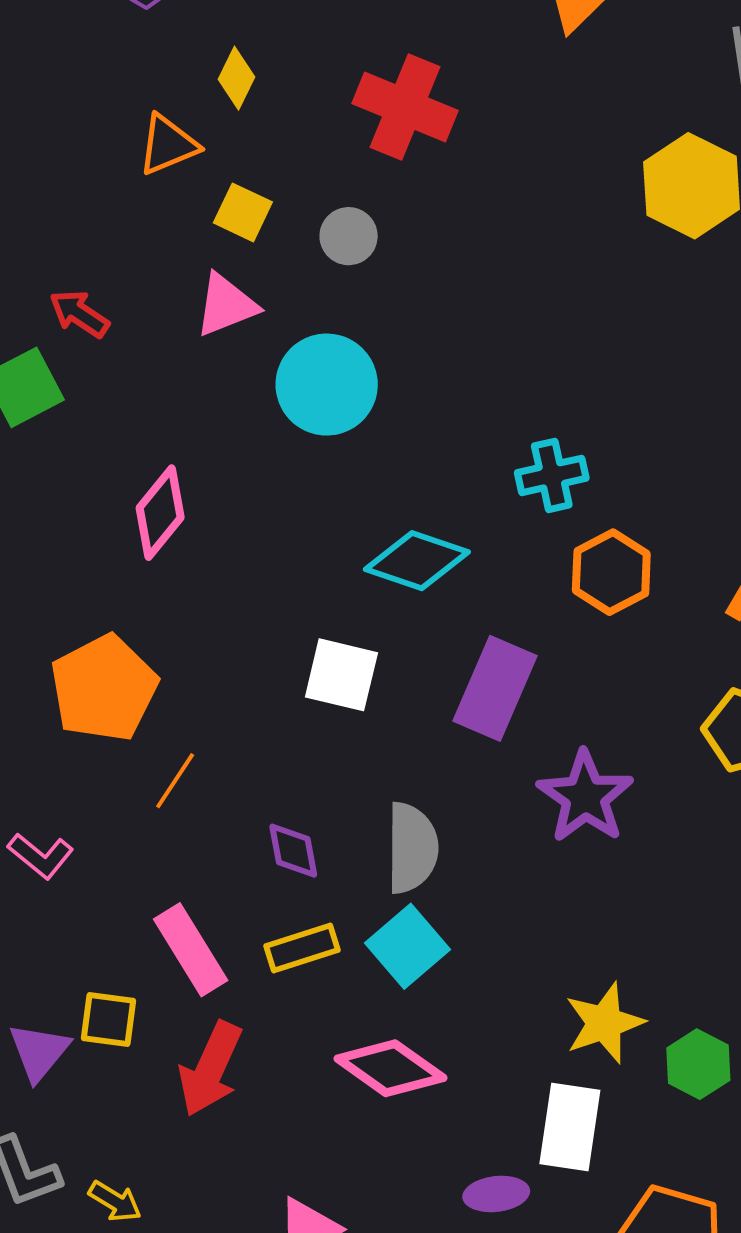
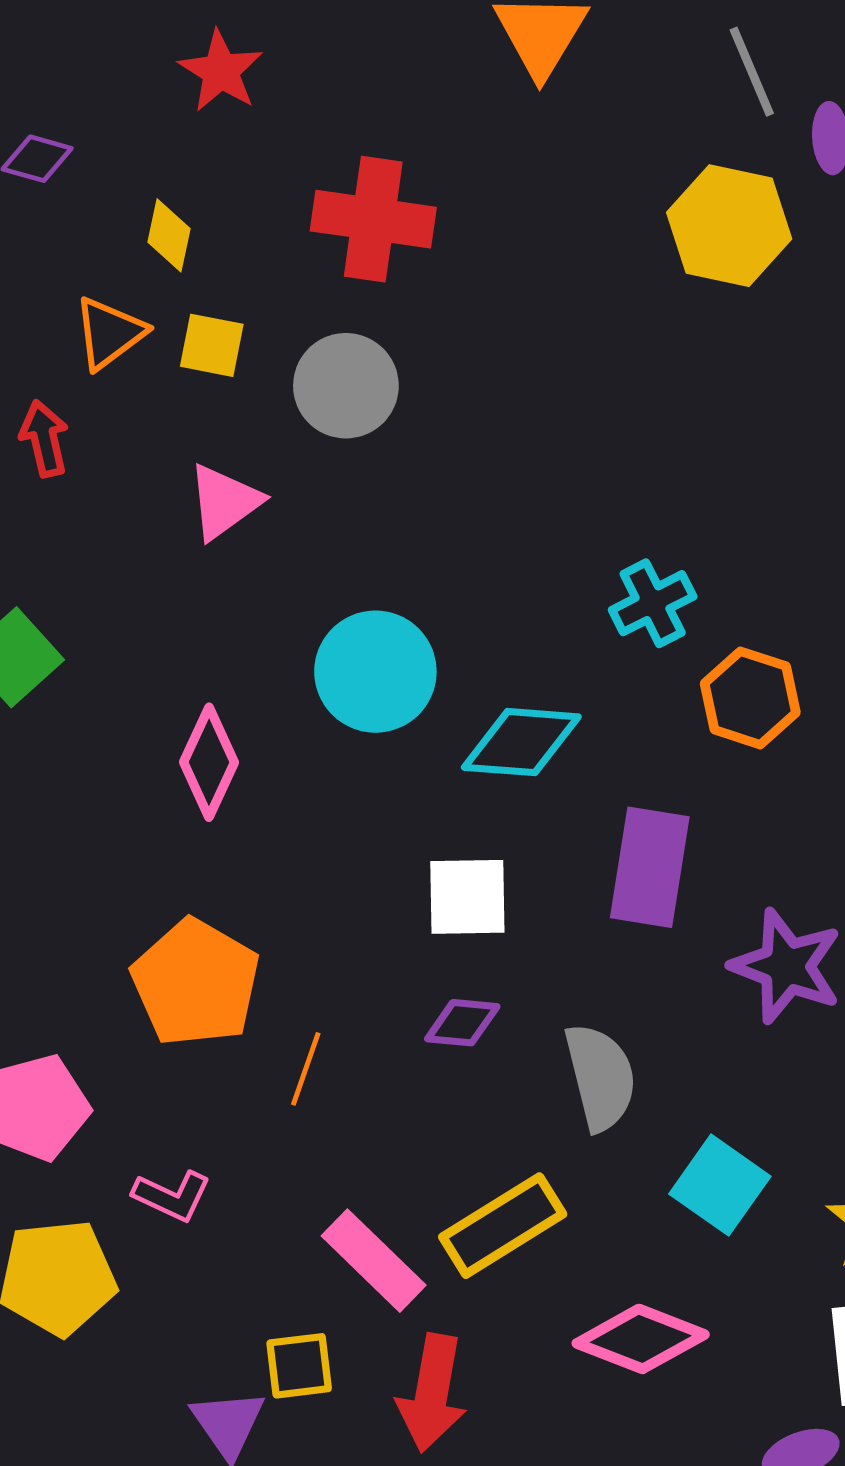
yellow square: (243, 212) -> (212, 345), moved
gray circle: (349, 236) -> (346, 386), size x1.5
red arrow: (79, 314) -> (44, 439), moved, turned 58
cyan circle: (327, 385) -> (375, 672), moved
purple diamond: (293, 851) -> (462, 1023), moved, turned -60
cyan square: (407, 946) -> (720, 1185), moved
yellow rectangle: (302, 948) -> (503, 1226), size x1.4

